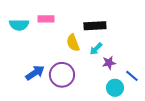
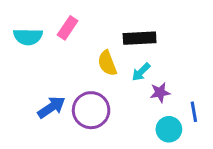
pink rectangle: (46, 19) -> (68, 28), turned -56
blue line: (132, 76) -> (194, 112), turned 40

